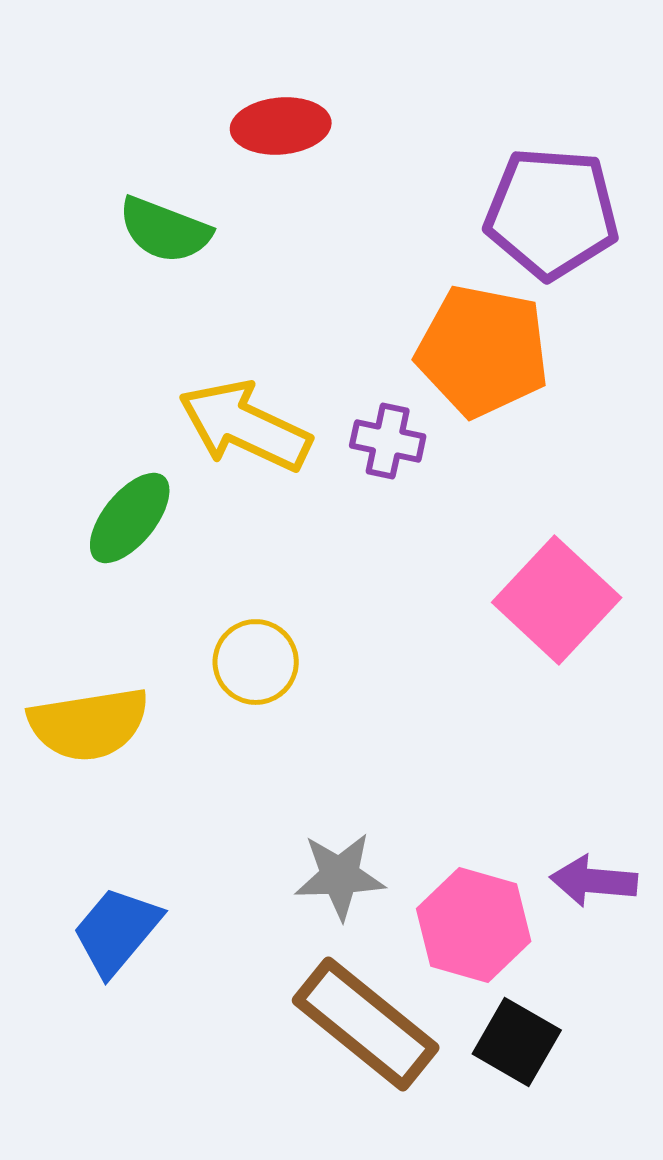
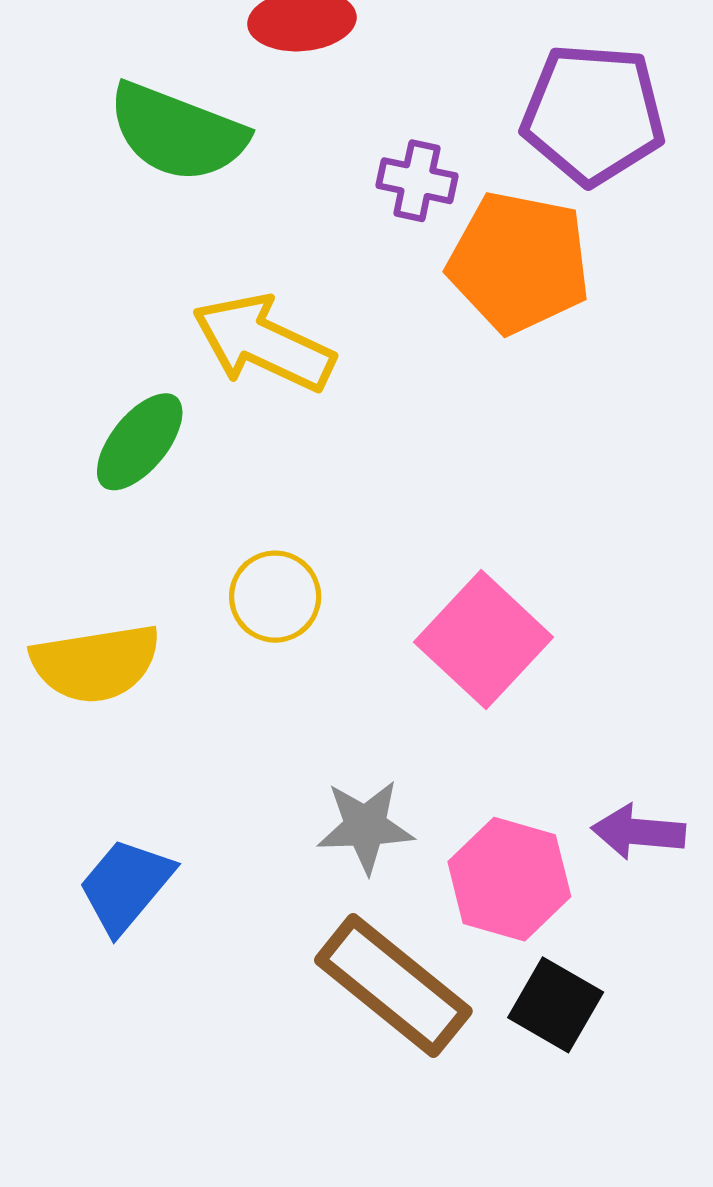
green semicircle: (165, 230) -> (177, 132), size x1.4
purple cross: (388, 441) -> (417, 181), moved
pink square: (557, 600) -> (484, 640), moved

